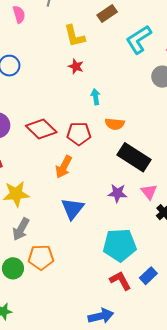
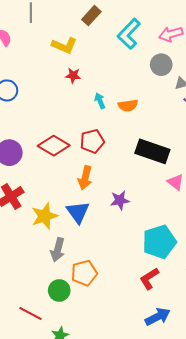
yellow L-shape: (74, 36) -> (64, 46), turned -40
orange semicircle: (115, 124) -> (128, 105), moved
purple star: (117, 193) -> (120, 200), moved
blue triangle: (73, 209) -> (78, 212), moved
red L-shape: (120, 281) -> (149, 279), moved, turned -80

